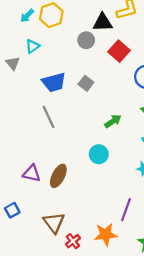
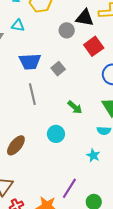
cyan triangle: (32, 46) -> (18, 25), turned 32
gray line: (49, 117) -> (32, 94), moved
green arrow: (113, 121) -> (75, 107), turned 63

